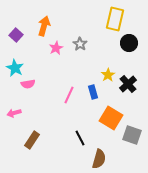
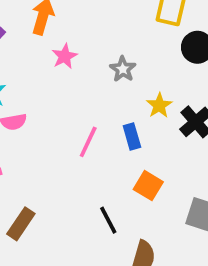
gray star: (80, 44) -> (123, 69), moved
orange square: (111, 118) -> (148, 186), moved, size x0.7

